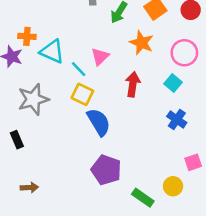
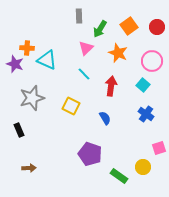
pink triangle: (100, 57) -> (86, 48), moved
cyan line: (79, 69) -> (84, 74), moved
yellow square: (82, 94) -> (71, 106), moved
blue semicircle: (99, 122) -> (105, 118), moved, size x0.6

